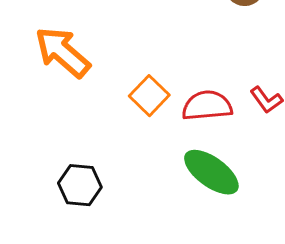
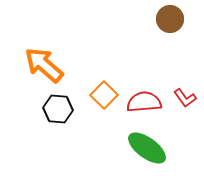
black hexagon: (80, 185) -> (58, 109), moved

